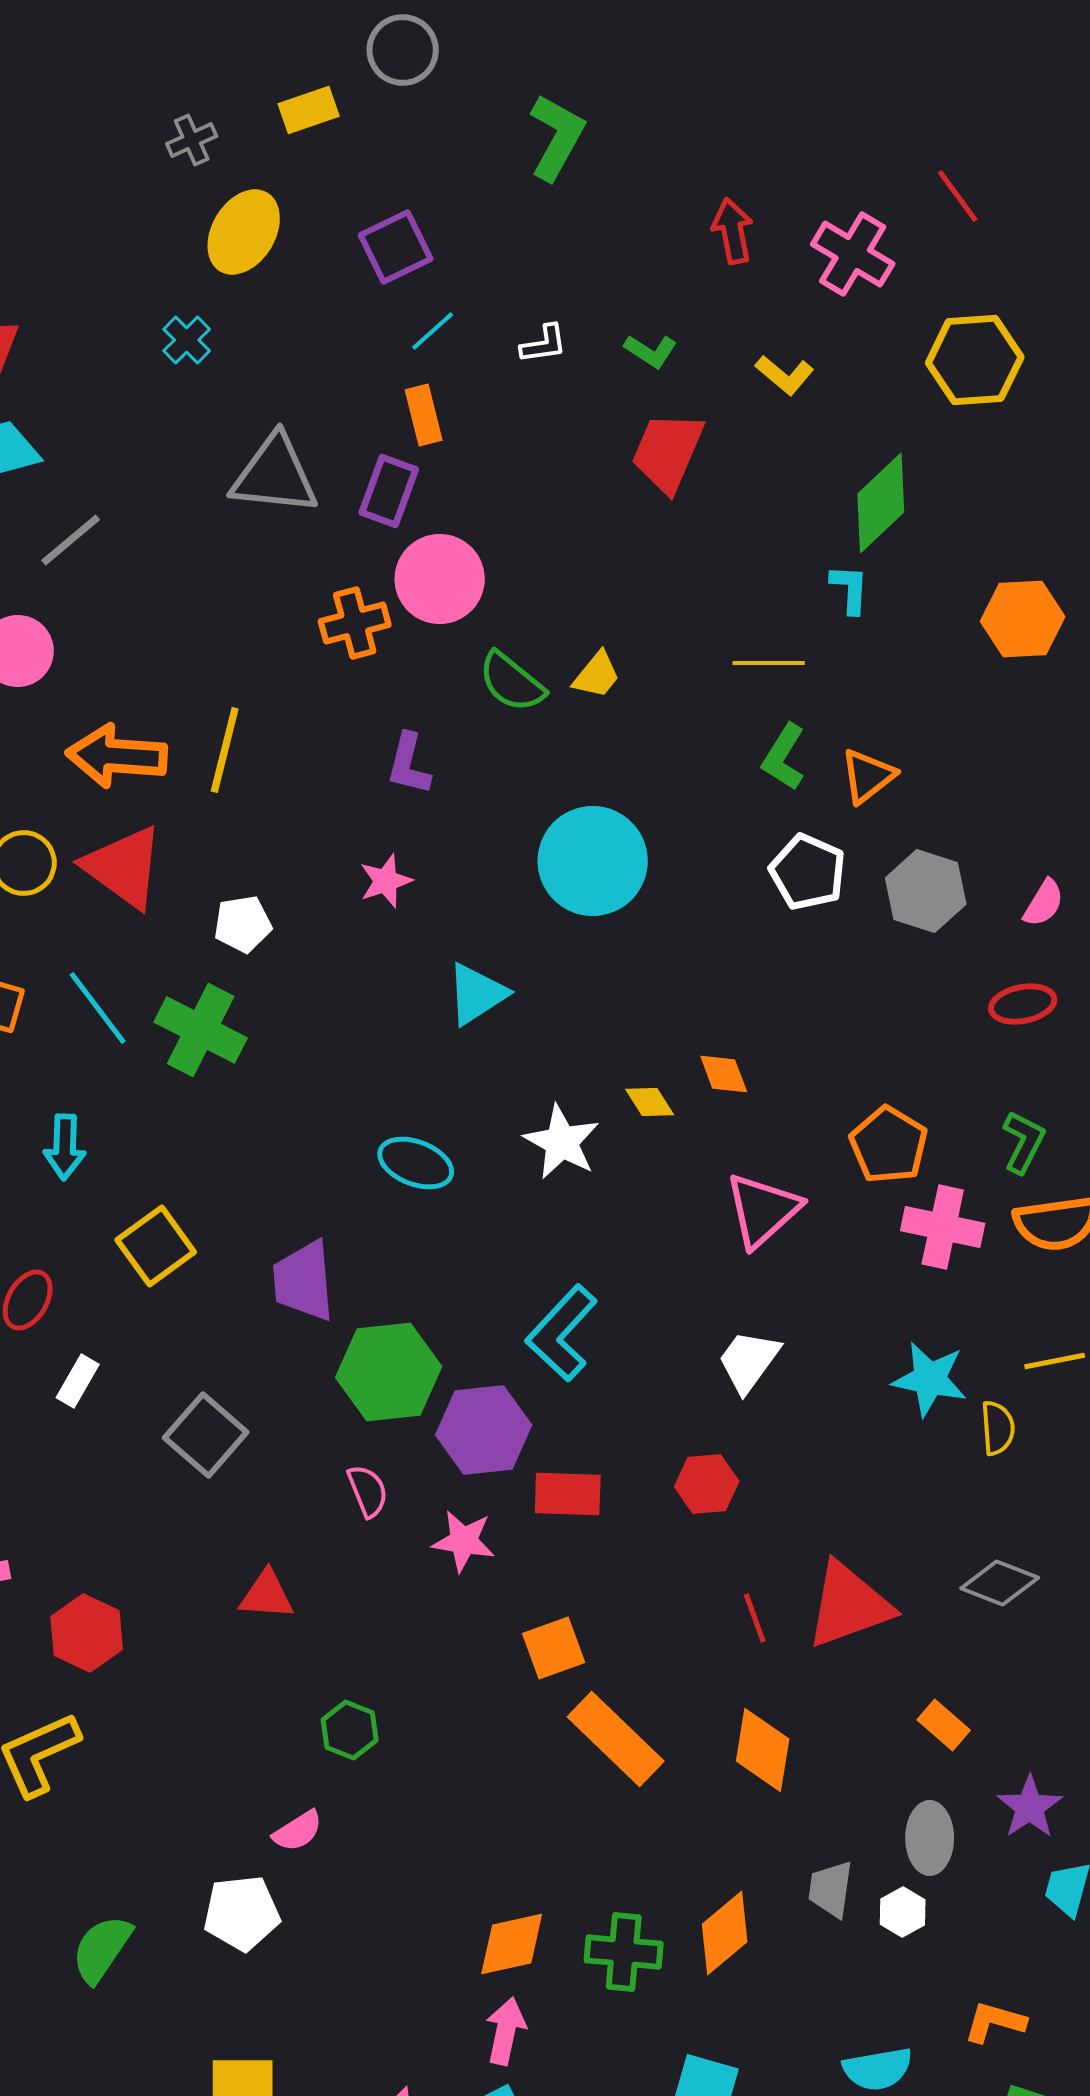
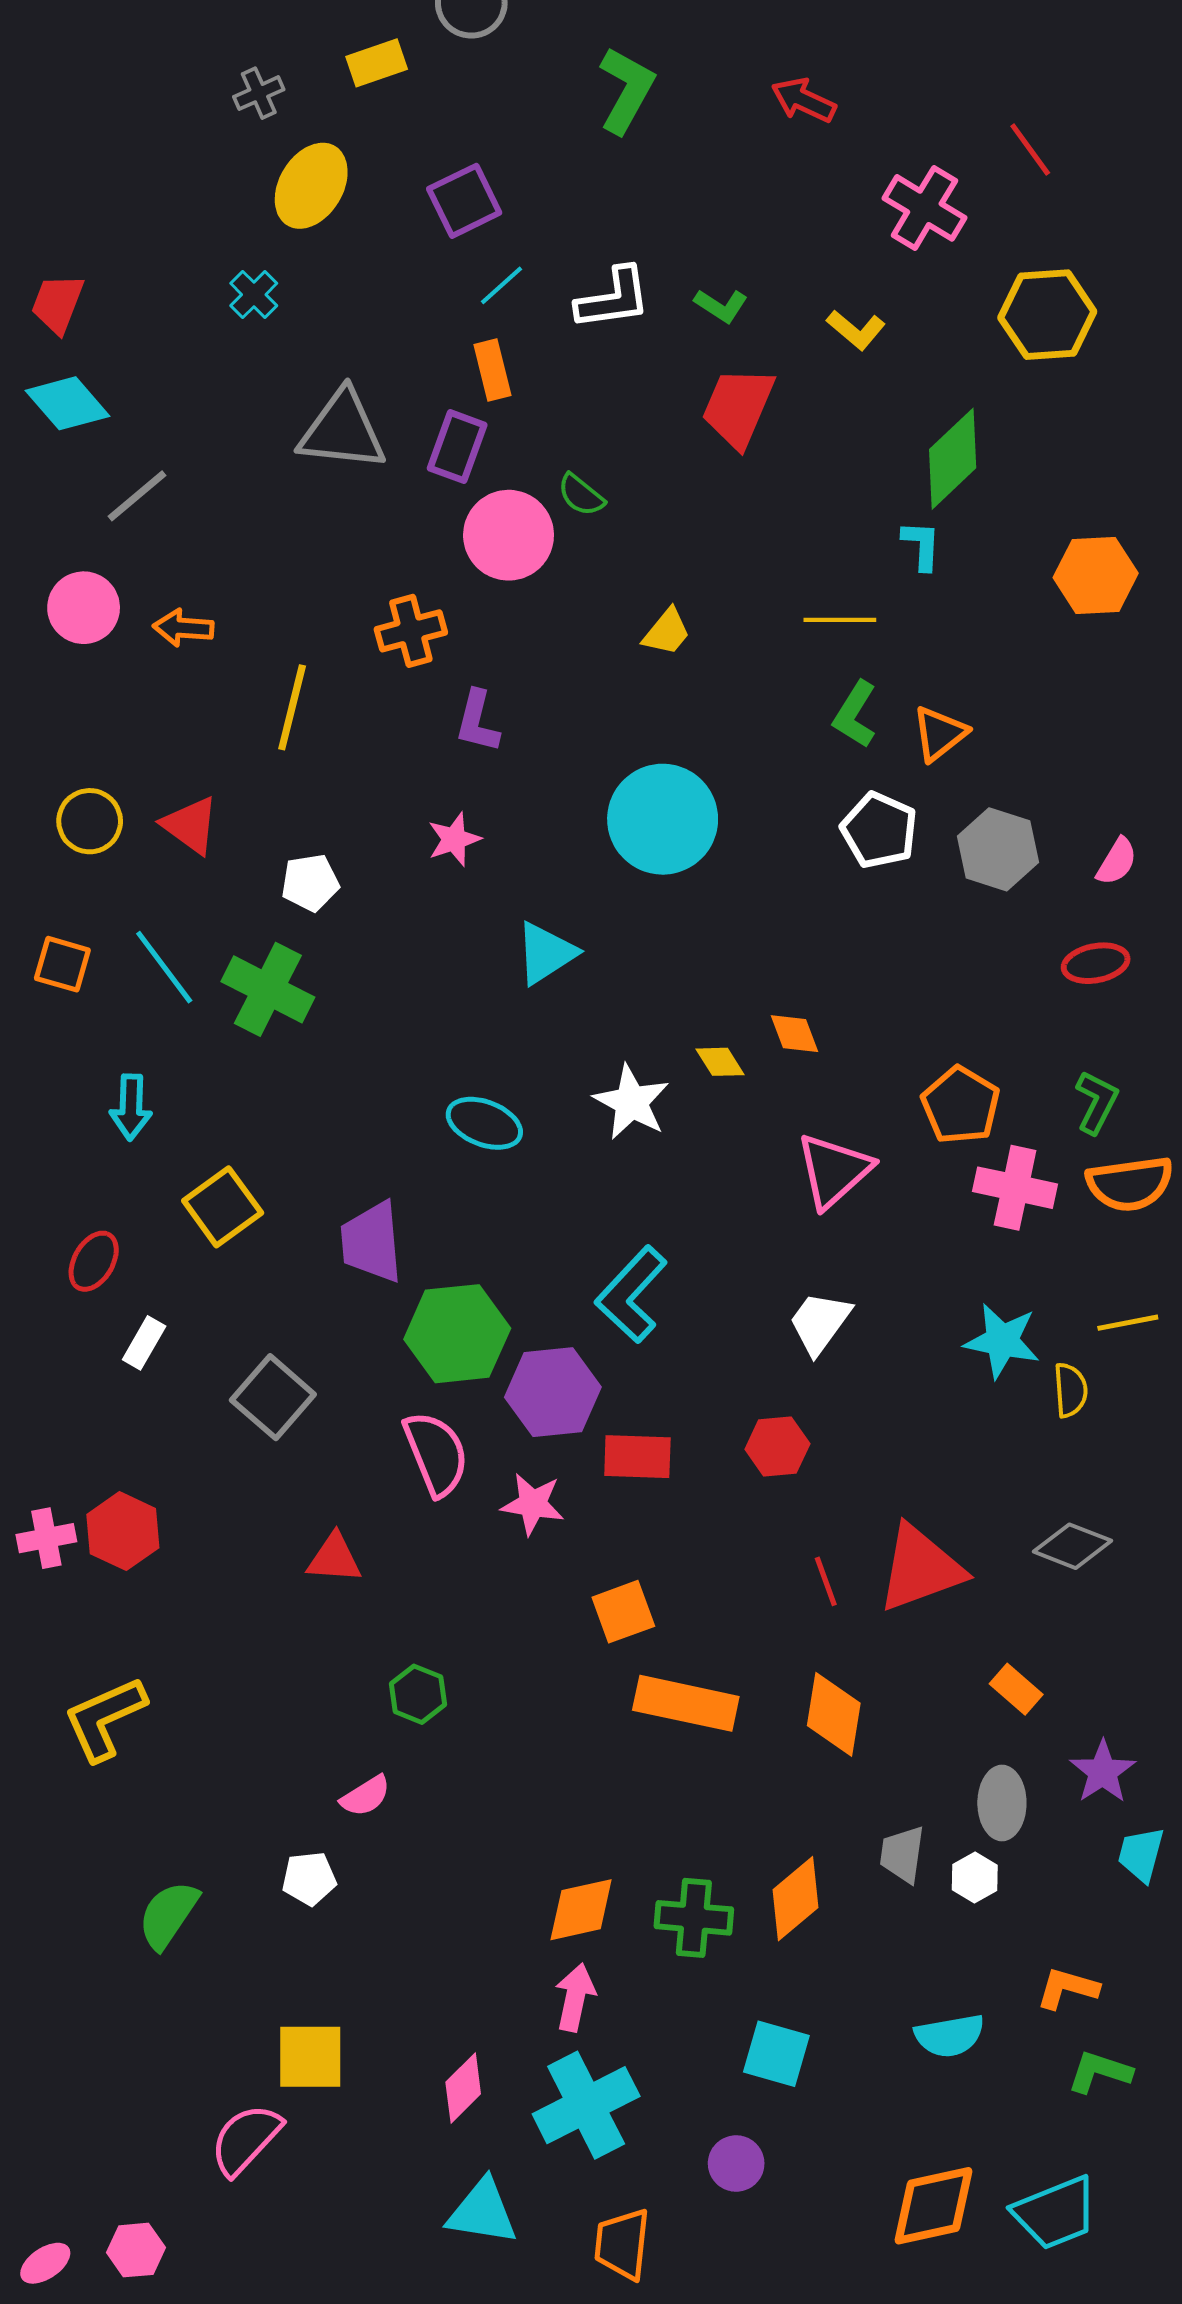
red arrow: (733, 231) -> (804, 100), moved, turned -54
white L-shape: (544, 344) -> (613, 299), size x1.6
orange cross: (355, 623) -> (411, 631), moved
green semicircle: (512, 682) -> (581, 495), moved, size x0.7
orange arrow: (117, 756) -> (183, 628), moved, size x0.6
red triangle: (124, 867) -> (190, 825), size x0.7
pink semicircle: (368, 1491) -> (436, 1454), size x1.6
red hexagon: (87, 1633) -> (123, 1531), moved
orange rectangle: (616, 1739) -> (686, 1703), turned -32
white pentagon: (242, 1913) -> (309, 1879), size x0.7

